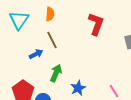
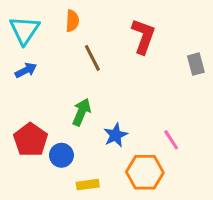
brown line: (52, 40) -> (92, 58), moved
blue arrow: (36, 54) -> (26, 70), moved

